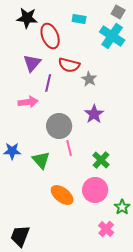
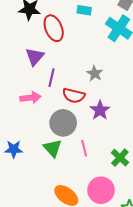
red semicircle: (69, 65) -> (74, 96), moved
pink line: (69, 148) -> (84, 148), moved
green triangle: (41, 160) -> (53, 148), moved
green cross: (101, 160) -> (120, 158), moved

